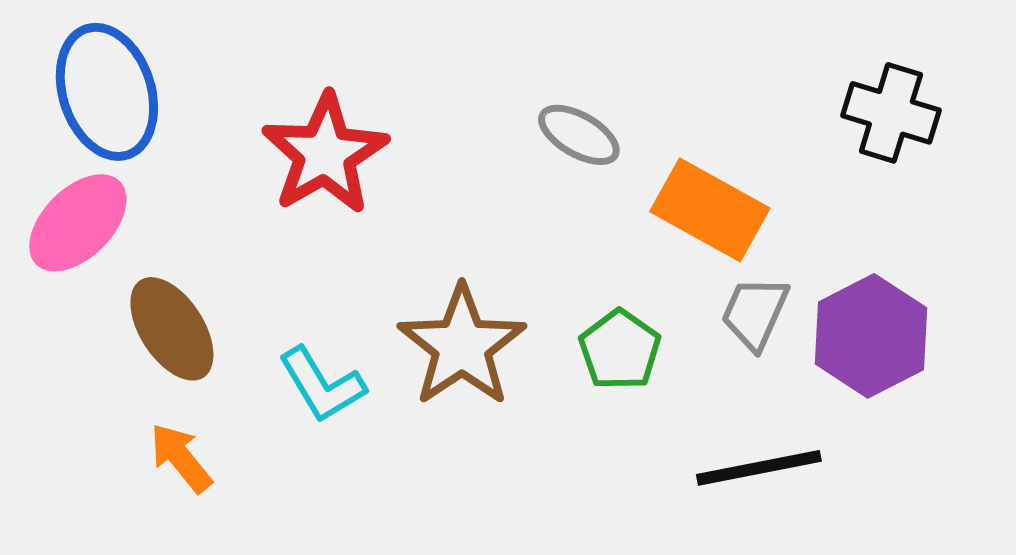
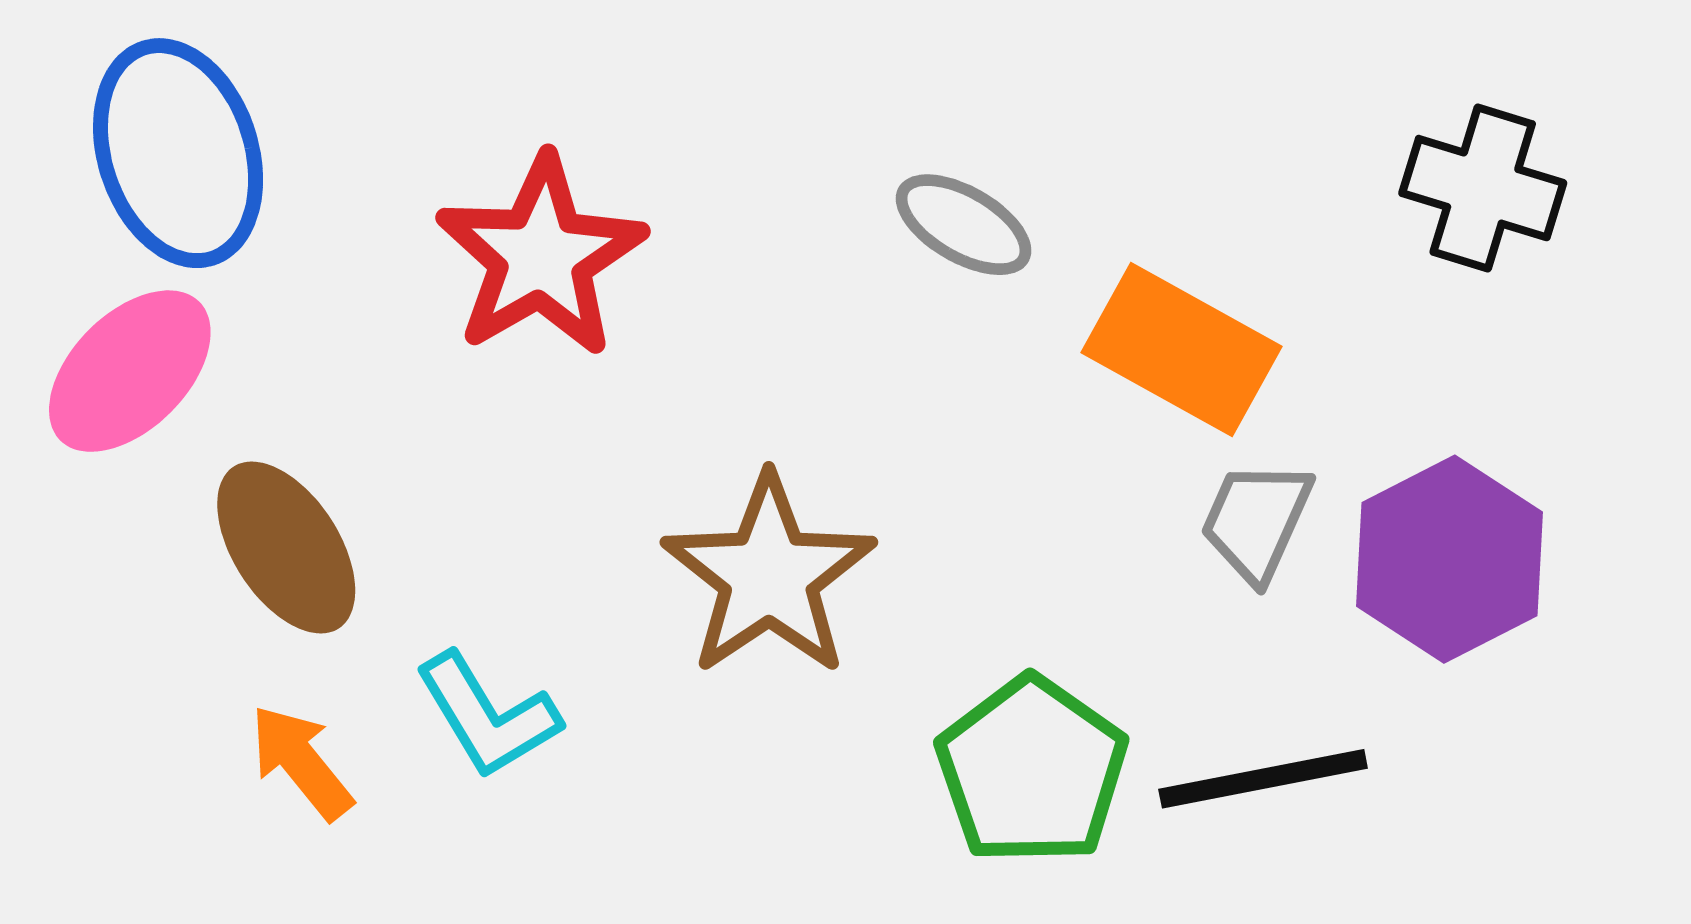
green pentagon: (620, 350) -> (1032, 770), moved, size x1.4
cyan L-shape: (322, 385) -> (488, 716), moved

